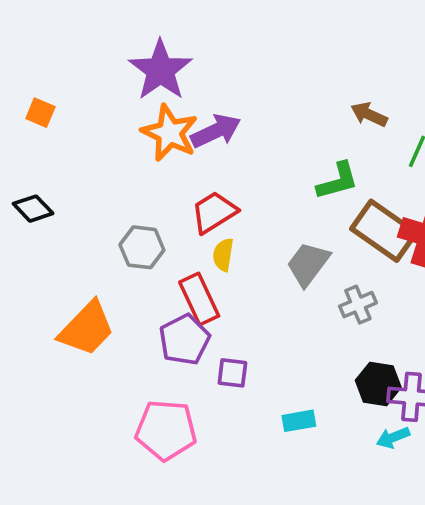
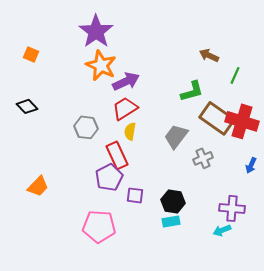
purple arrow: (216, 131) -> (126, 81), moved
orange trapezoid: (87, 329) -> (38, 186), moved, size x0.7
black hexagon: (378, 384) -> (173, 201), moved

